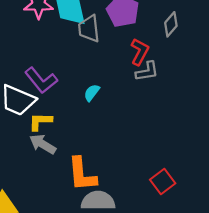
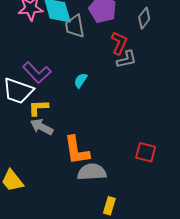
red square: (163, 182) -> (146, 152), turned -35

